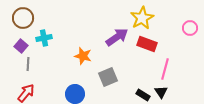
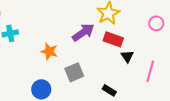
pink line: (165, 69) -> (150, 71), moved
black triangle: (161, 92) -> (127, 56), moved

